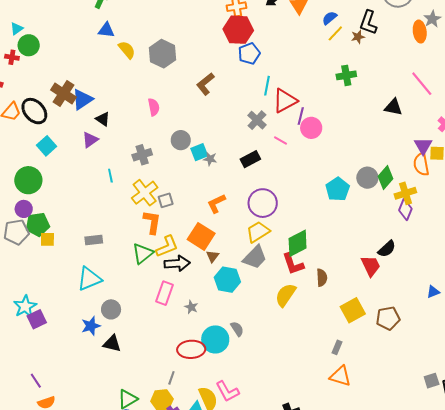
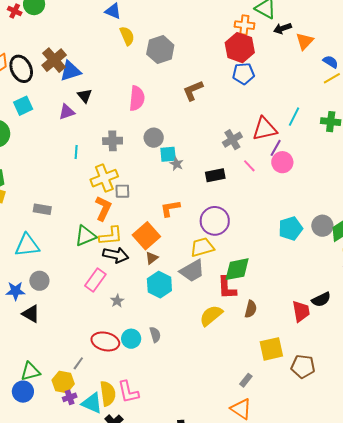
blue semicircle: (330, 18) -> (331, 62), turned 56
cyan line: (267, 86) -> (294, 117), moved
pink semicircle: (154, 107) -> (137, 98), size x1.4
cyan circle: (215, 339) -> (131, 339), size x0.7

